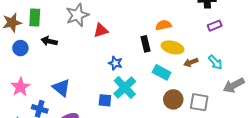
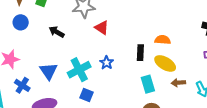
red triangle: (101, 30) -> (102, 28), turned 35
black arrow: (49, 41) -> (57, 32), moved
cyan rectangle: (162, 72) -> (148, 84), turned 30
cyan cross: (125, 87) -> (79, 70), moved

